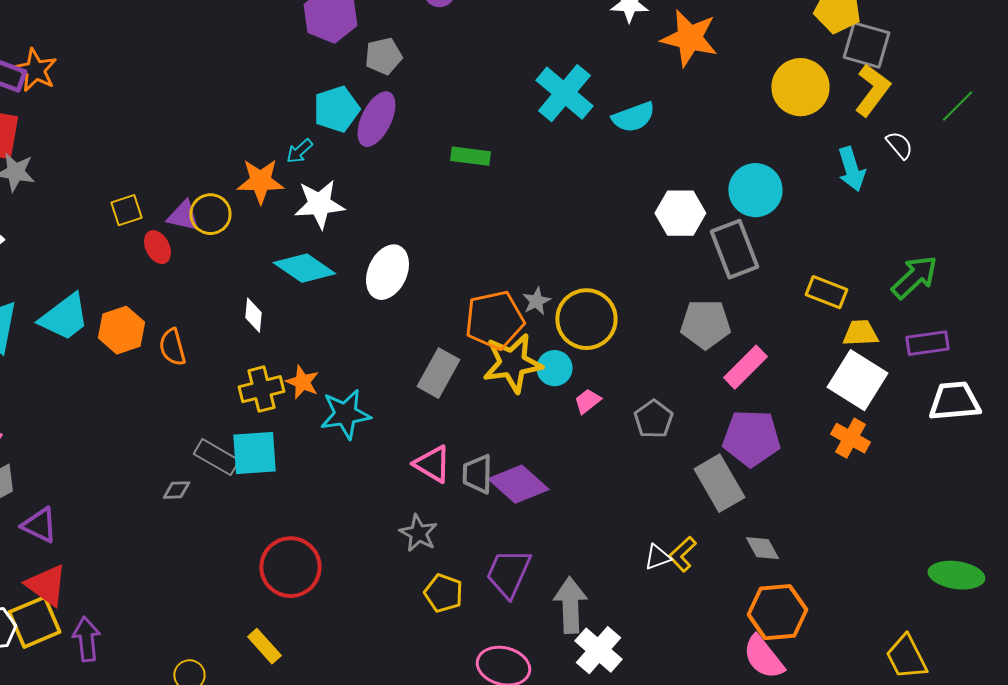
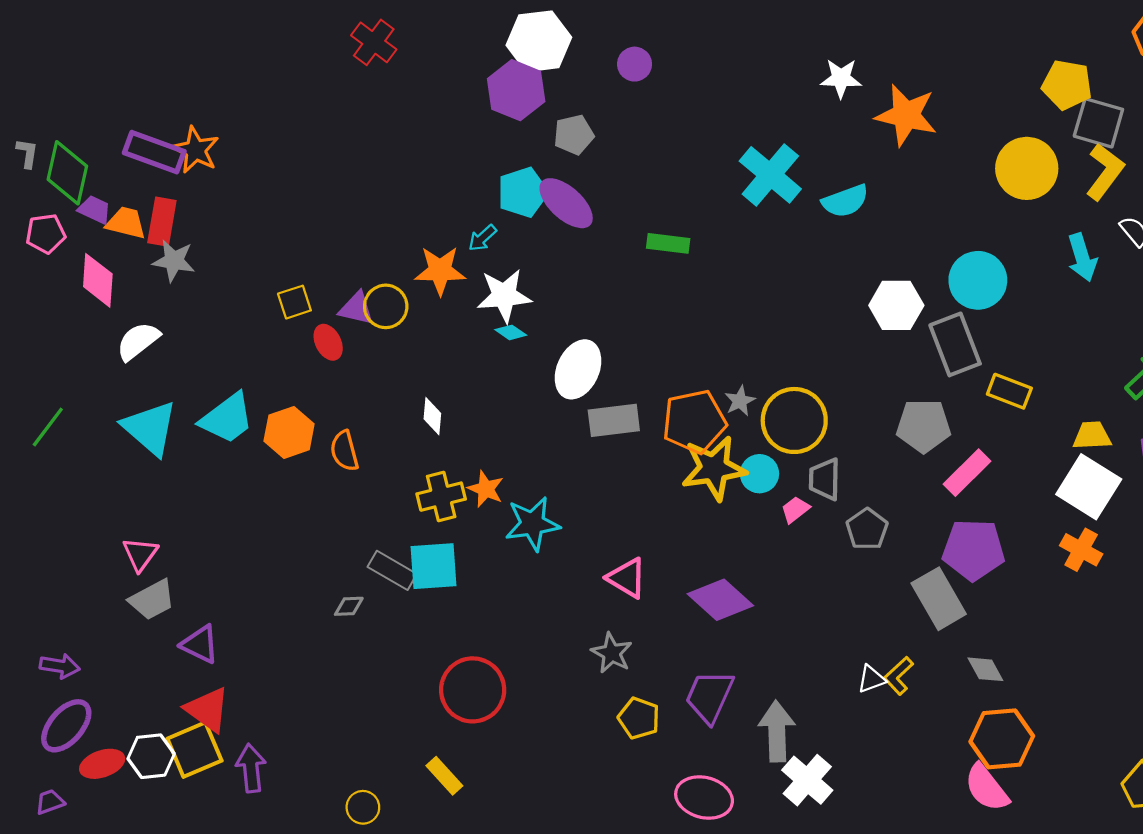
purple ellipse: (376, 119) -> (566, 203), turned -74
cyan diamond: (304, 268) -> (511, 332), moved, size x0.5
yellow rectangle: (826, 292) -> (1009, 391), moved
gray rectangle: (438, 373) -> (614, 420), moved, turned 54
gray trapezoid: (477, 474) -> (825, 479), moved

